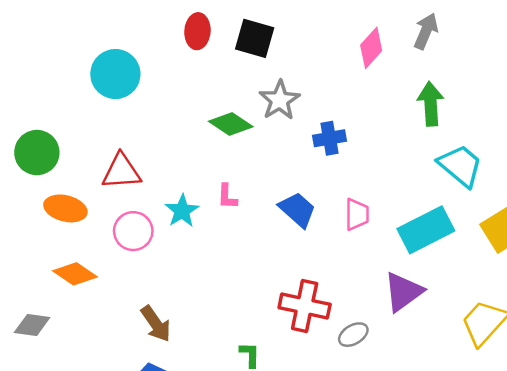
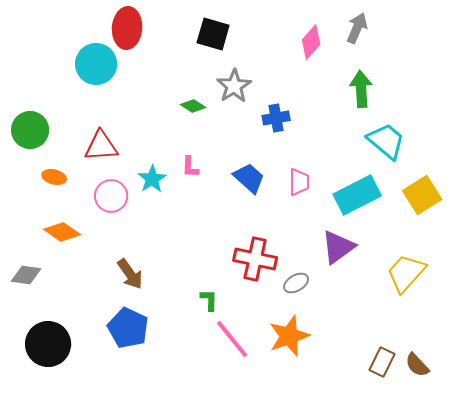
red ellipse: (197, 31) -> (127, 28), moved, size x1.4
green diamond: (231, 124) -> (193, 106), size x0.7
orange ellipse: (65, 208) -> (54, 177), size x0.7

